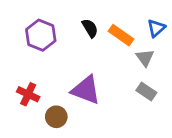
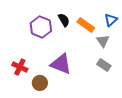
purple hexagon: (41, 35) -> (41, 27), moved

